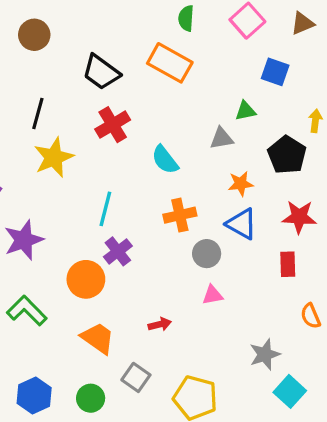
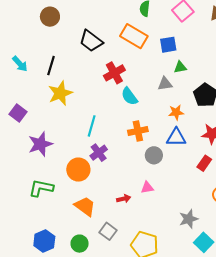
blue square: (275, 72) -> (168, 45), moved, turned -30
red cross: (113, 125) -> (114, 73), moved
blue triangle: (242, 224) -> (176, 137), turned -30
red rectangle: (288, 264) -> (204, 163), turned 35
pink triangle: (213, 295) -> (147, 188), moved
green L-shape: (27, 311) -> (41, 188), turned -35

